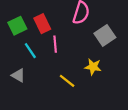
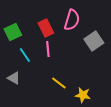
red rectangle: (42, 24) -> (46, 28), moved
yellow star: (93, 67) -> (83, 95), moved

